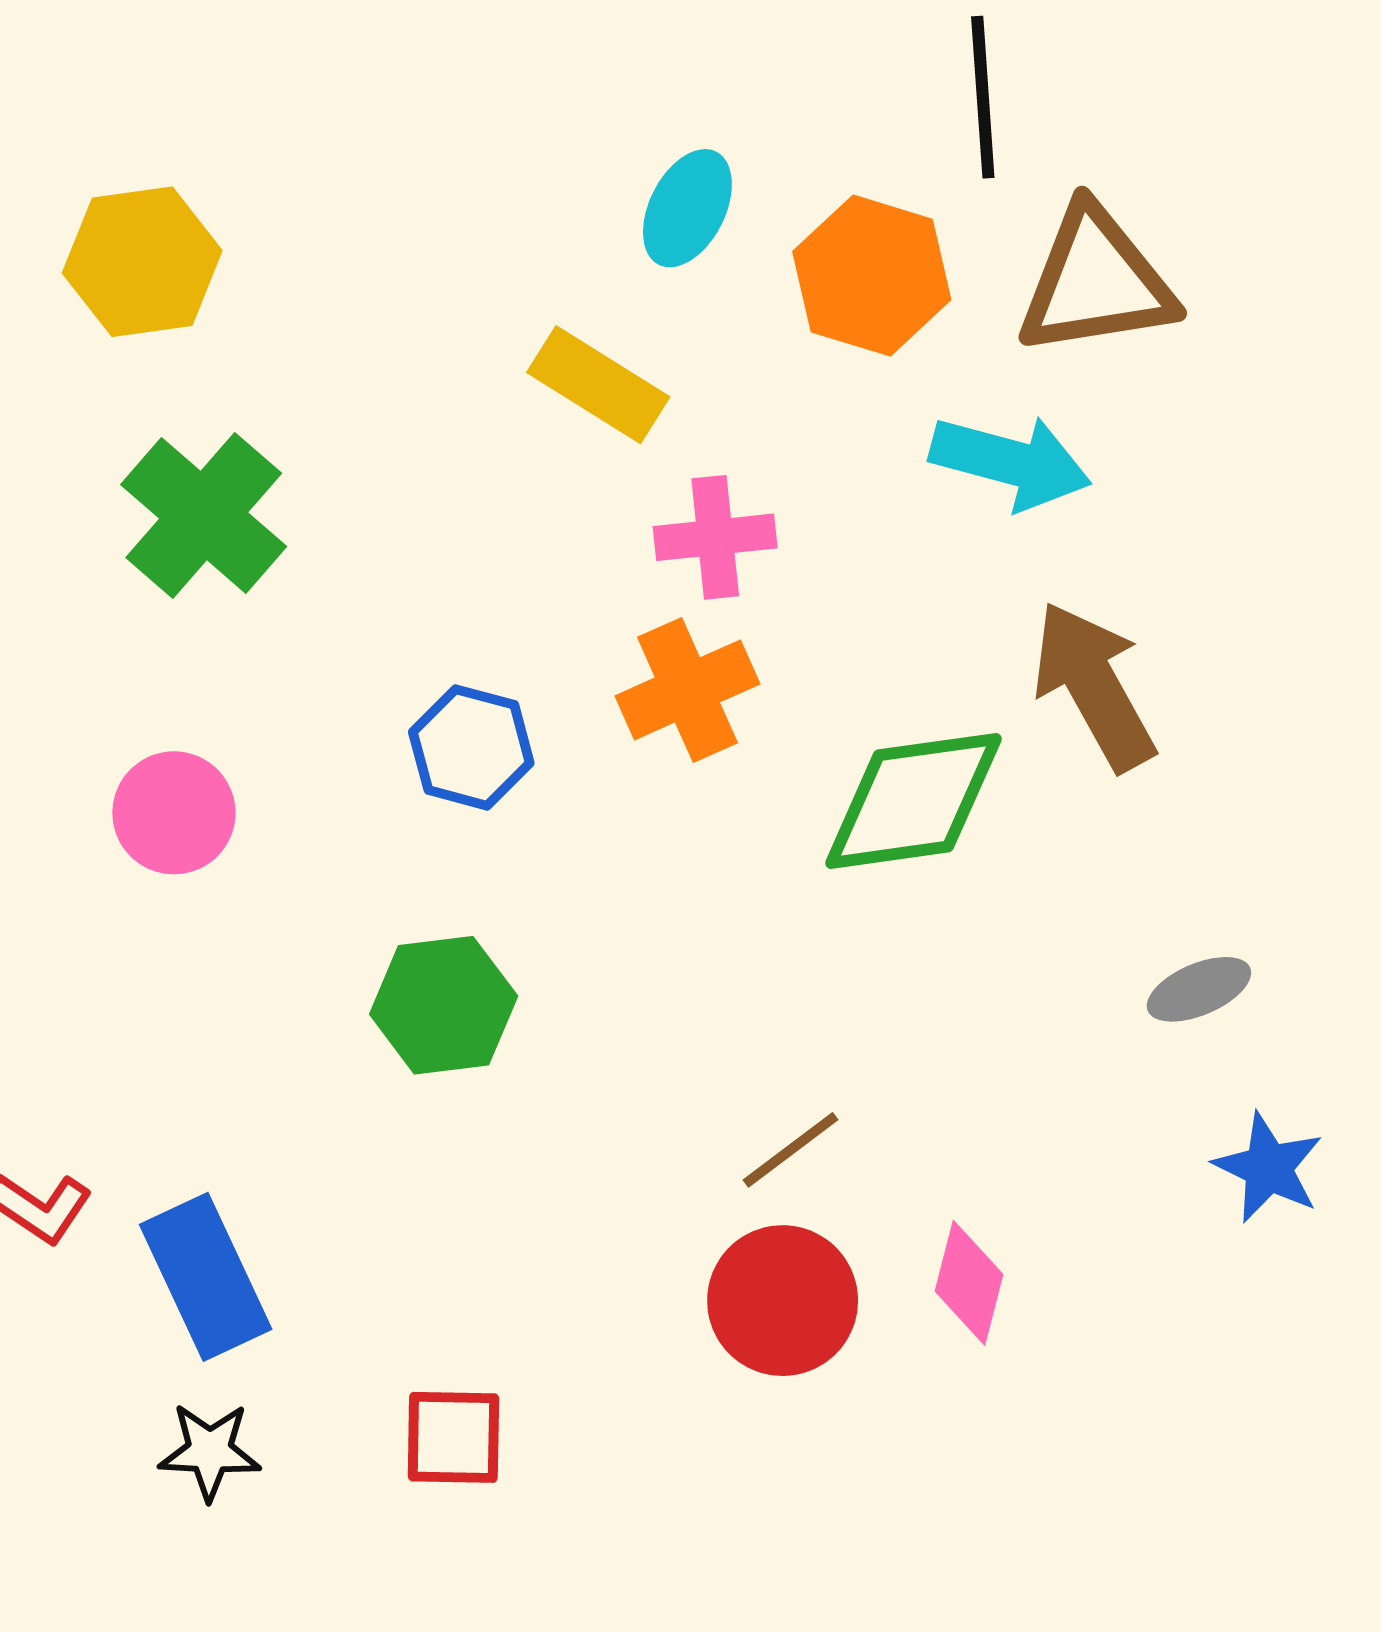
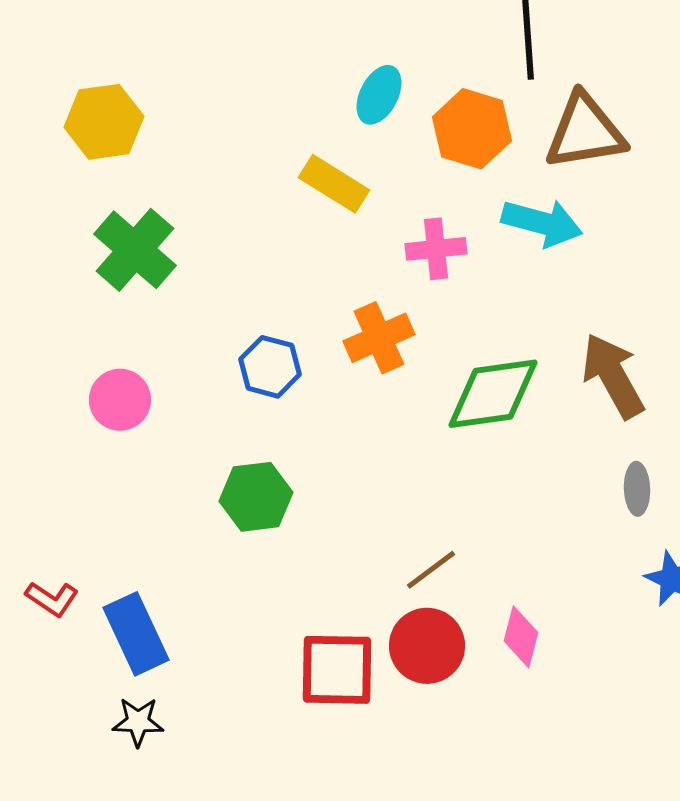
pink cross: (715, 537) -> (436, 249), moved
brown arrow: (1094, 686) -> (613, 376), moved
gray ellipse: (1199, 989) -> (637, 489), turned -69
red square: (453, 1437) -> (337, 670), moved, size x1.5

